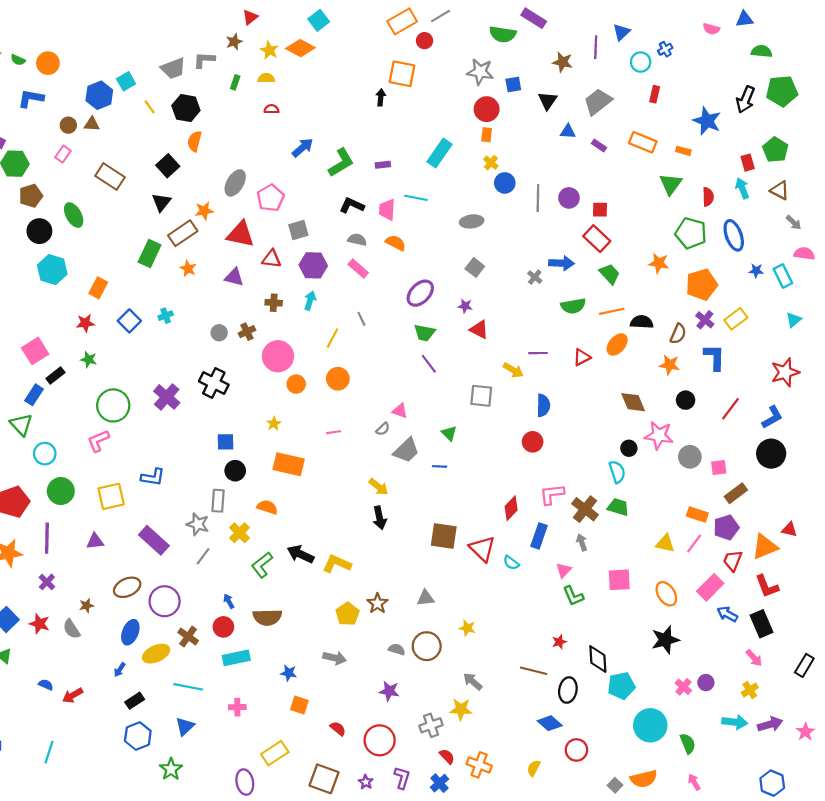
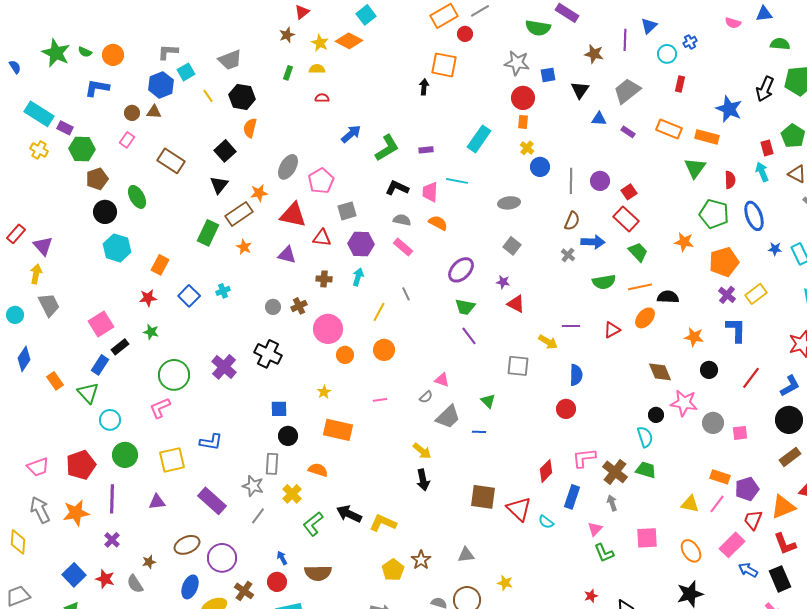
gray L-shape: (204, 60) -> (168, 52), moved
orange rectangle: (683, 151) -> (707, 137), size x1.6
red square: (600, 210) -> (629, 192), turned -35
brown semicircle: (678, 334) -> (572, 221), moved
brown rectangle: (736, 493) -> (790, 457), moved

